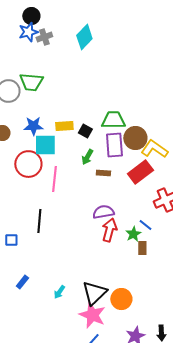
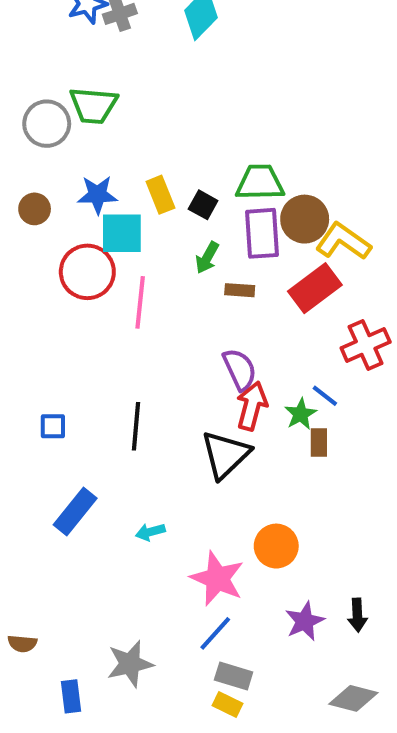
yellow rectangle: (64, 126) -> (160, 195), turned 72
purple semicircle: (103, 212) -> (240, 369), turned 75
black line: (39, 221) -> (136, 426), moved
blue rectangle: (22, 282) -> (75, 512), size x1.6
cyan arrow: (59, 292) -> (150, 532), turned 40
black triangle: (94, 293) -> (225, 455), moved

